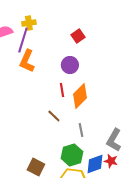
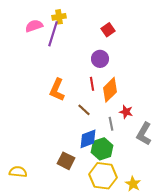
orange L-shape: (27, 61) -> (57, 90), moved
red star: (111, 161) -> (126, 112), moved
blue diamond: (95, 164) -> (88, 139), moved

